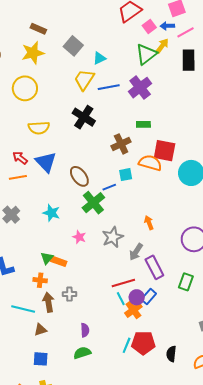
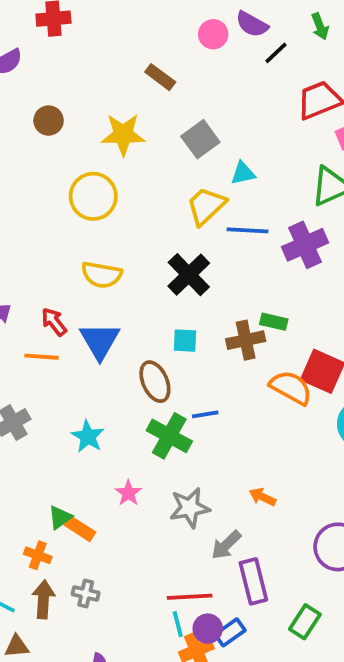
brown rectangle: (38, 29) -> (160, 77), moved
green rectangle: (143, 124) -> (274, 322), moved
cyan square: (126, 175) -> (185, 341), moved
green cross: (93, 203) -> (169, 436), turned -35
orange arrow: (149, 223) -> (263, 497), turned -56

